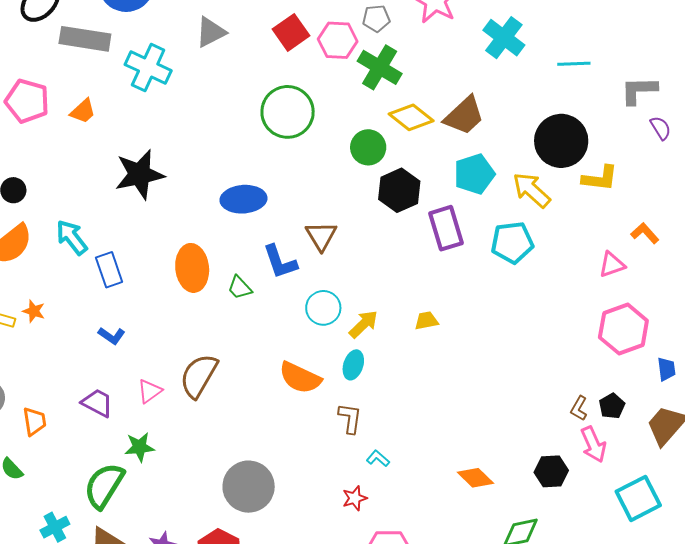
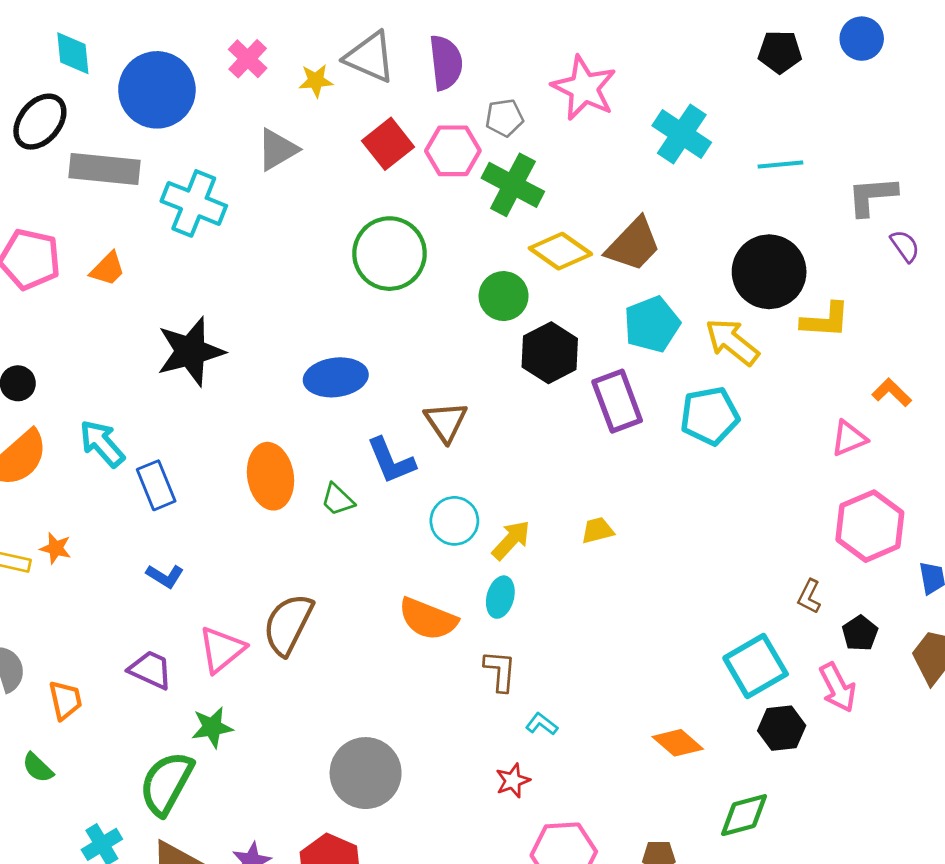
pink triangle: (150, 391) -> (222, 650), size x1.4
brown L-shape: (579, 408) -> (809, 597), moved
cyan square: (638, 498) -> (756, 666), moved

